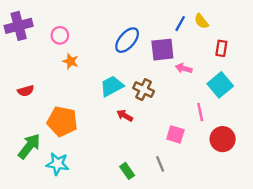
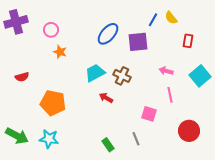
pink arrow: (184, 68) -> (166, 71), moved
cyan square: (220, 85) -> (200, 76), moved
red circle: (223, 139) -> (189, 131), moved
green arrow: (29, 146) -> (17, 136), moved, turned 80

